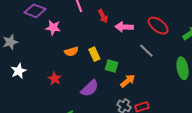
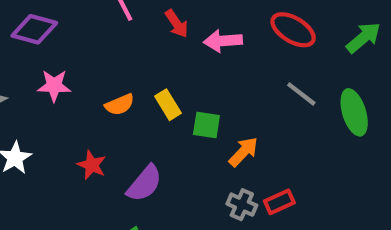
pink star: (53, 28) -> (54, 86), moved
gray line: (146, 51) -> (301, 94), moved
purple semicircle: (90, 88) -> (144, 183), moved

